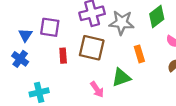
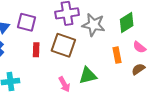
orange rectangle: (139, 54) -> (117, 55), moved

